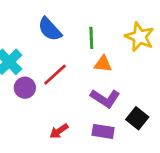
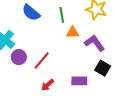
red line: (55, 75) -> (42, 61), moved
purple L-shape: (105, 98) -> (95, 43), moved, turned -150

